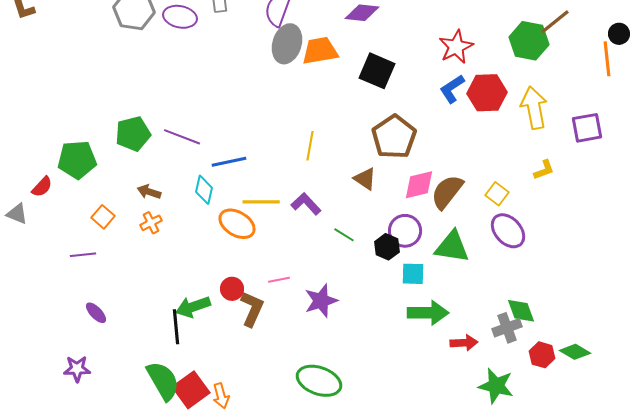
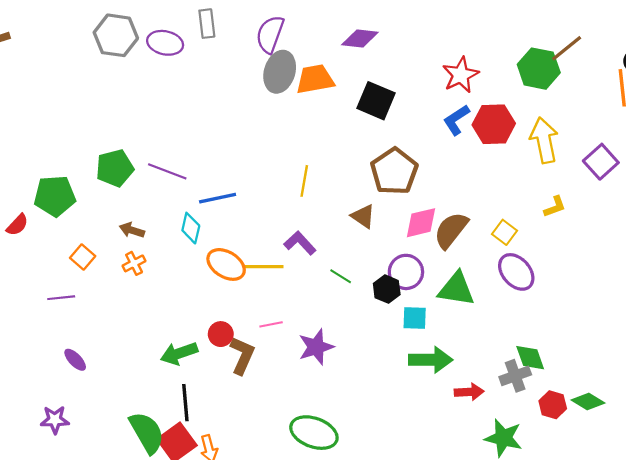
purple square: (587, 128) -> (601, 162), turned -32
yellow line: (261, 202) -> (264, 267), moved
black line: (176, 327) -> (185, 403), moved

